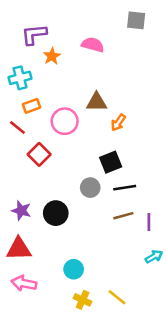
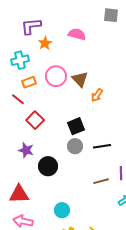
brown triangle: (97, 102) -> (80, 79), turned 48
pink circle: (65, 121) -> (56, 76), moved
black square: (111, 162) -> (76, 126), moved
purple star: (21, 211) -> (26, 150), moved
brown line: (123, 216) -> (101, 181), moved

